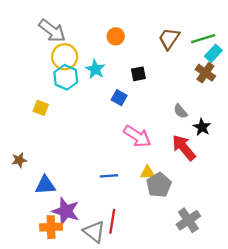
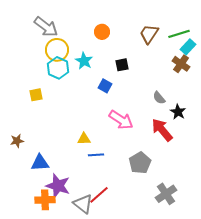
yellow square: (41, 108) -> (36, 95), turned -32
yellow triangle: (147, 173) -> (84, 139), moved
red line: (112, 221) -> (99, 195), turned 40

